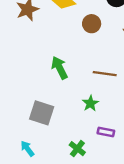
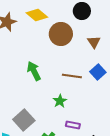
brown circle: (92, 24) -> (61, 34), size x1.5
gray square: (42, 113) -> (24, 120), moved, turned 30

